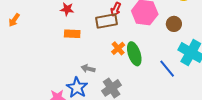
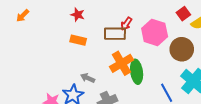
brown circle: (174, 24) -> (182, 49), size x1.5
orange cross: (118, 48) -> (121, 63), size x1.6

